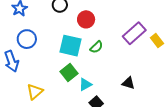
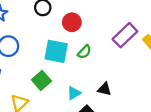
green square: (69, 73) -> (41, 80), moved
black triangle: (128, 83) -> (104, 89), moved

